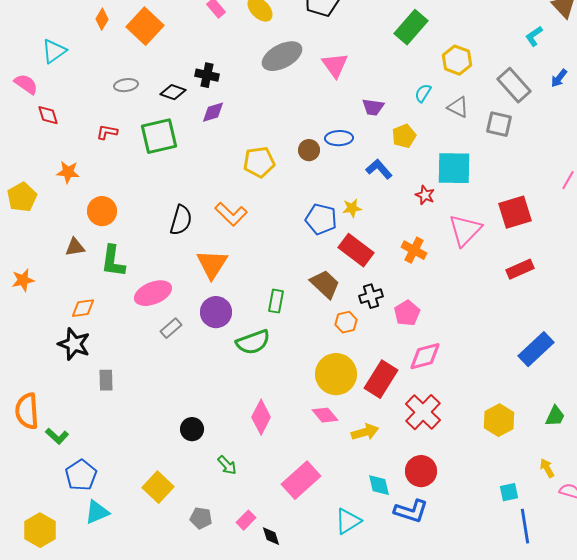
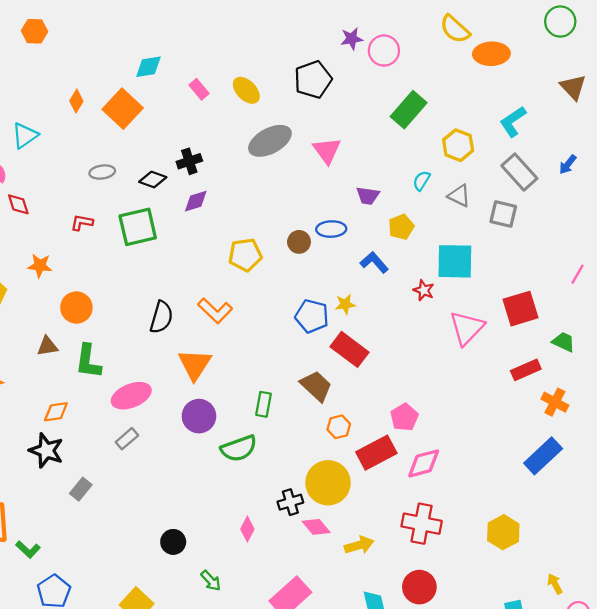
cyan L-shape: (534, 36) -> (513, 122), moved, size x1.4
black cross: (207, 75) -> (189, 161), turned -30
orange cross: (414, 250) -> (555, 402), moved
black cross: (371, 296) -> (290, 502), moved
gray rectangle: (171, 328) -> (127, 439), moved
red rectangle: (381, 379) -> (376, 453), moved, turned 30
gray rectangle: (106, 380) -> (81, 489), turned 40
red cross: (423, 412) -> (422, 524), turned -33
green trapezoid: (555, 416) -> (563, 342), moved, turned -90
pink diamond: (261, 417) -> (247, 529), size x0.7

